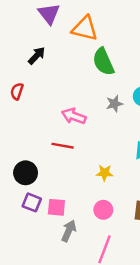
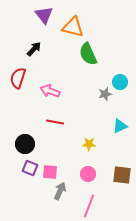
red semicircle: (17, 91) -> (18, 78), size x1.5
gray star: (114, 104) -> (105, 94), moved
pink arrow: (74, 116) -> (50, 91), moved

